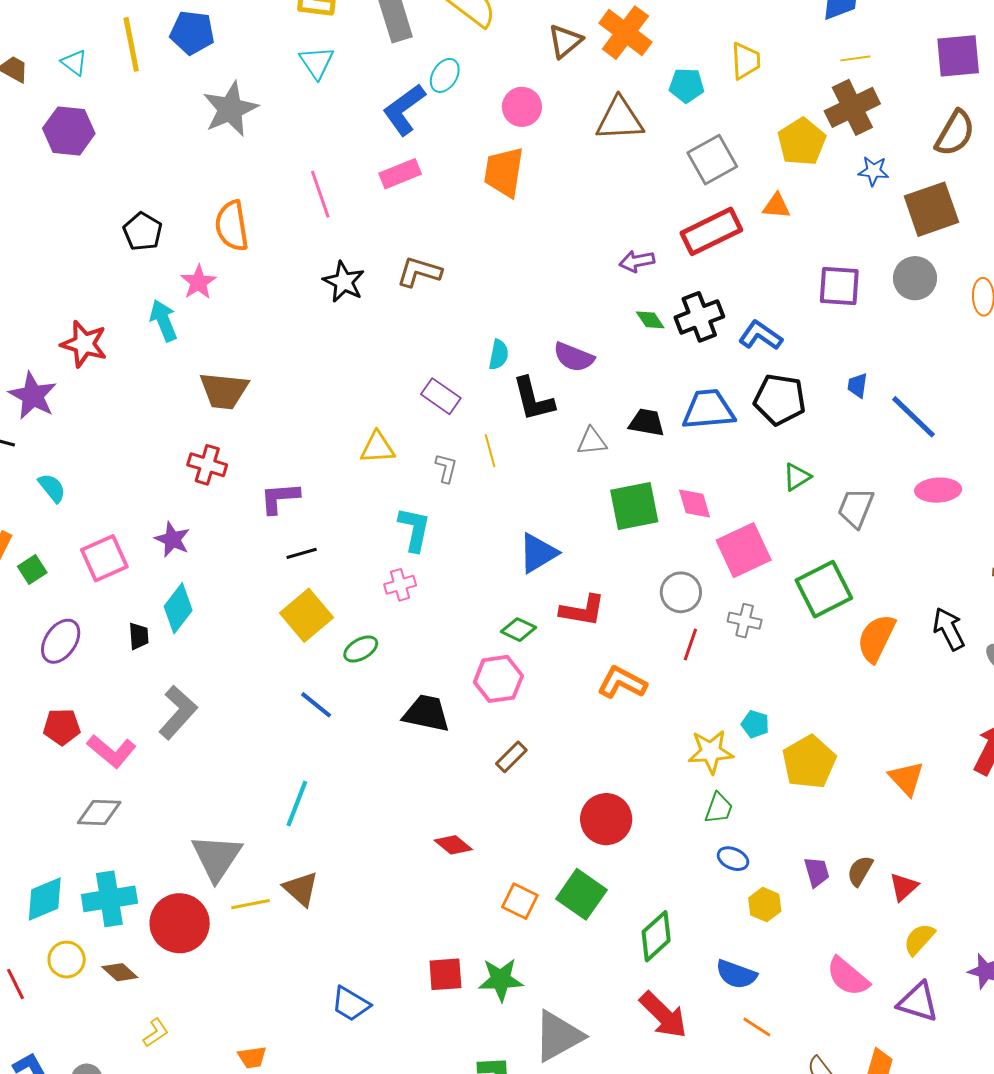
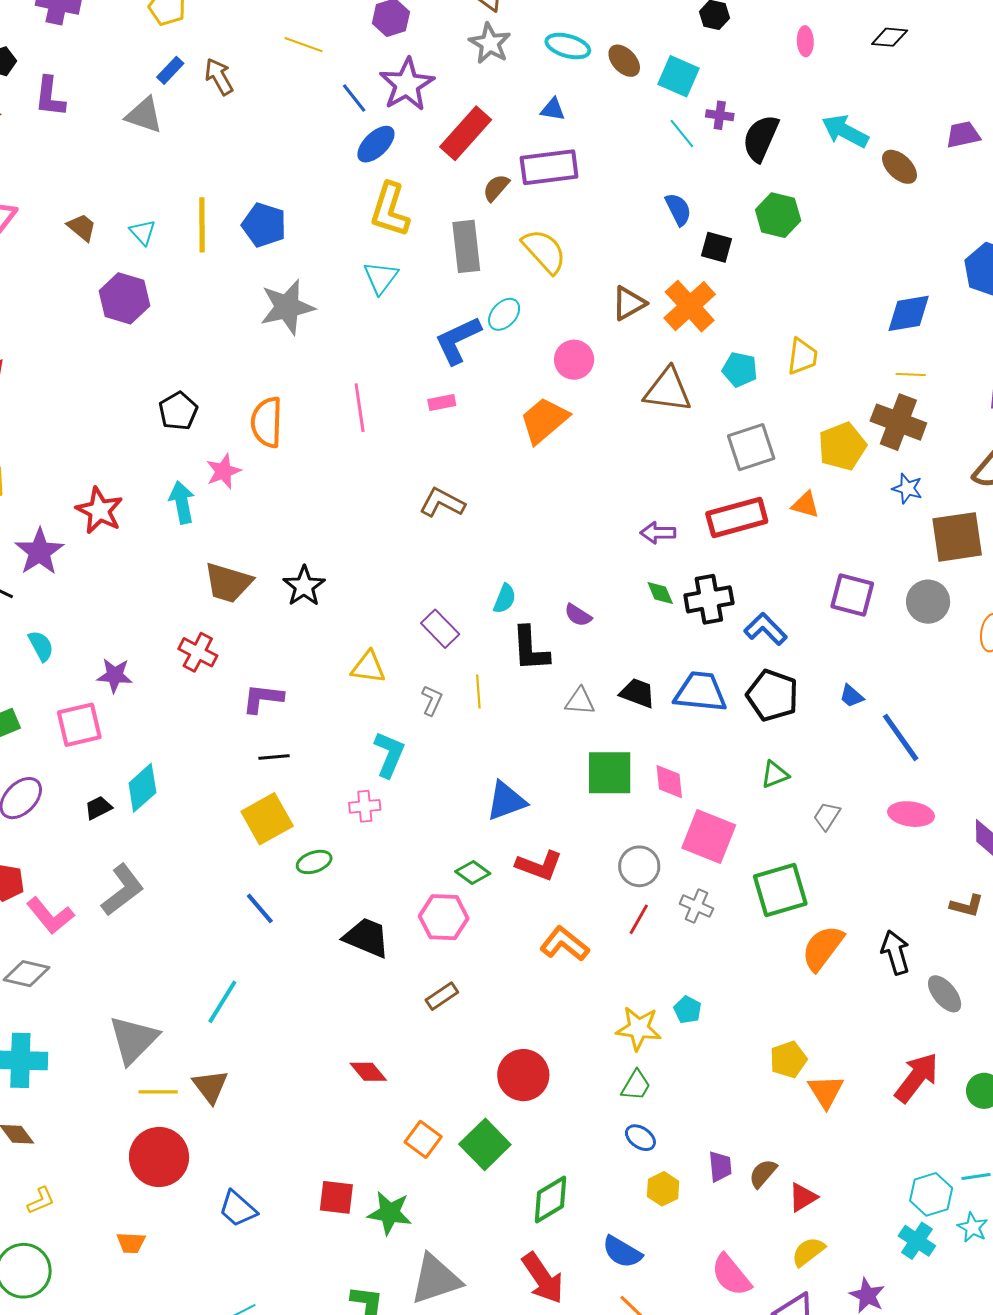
brown cross: (852, 107) -> (898, 422), turned 36
orange trapezoid: (504, 172) -> (544, 420), turned 30
pink rectangle: (400, 174) -> (442, 402), size x0.7
black star: (344, 282) -> (304, 586), moved
purple semicircle: (574, 357) -> (578, 615), size x0.7
blue trapezoid: (858, 385) -> (851, 696), turned -68
gray trapezoid: (856, 508) -> (827, 816), size x0.7
purple star: (172, 539) -> (115, 675), moved, turned -30
pink square: (744, 550) -> (709, 837), turned 36
black trapezoid: (139, 636) -> (98, 808), turned -124
yellow pentagon: (809, 762) -> (788, 1060), moved, size x0.7
red circle: (180, 923) -> (159, 1157), moved

